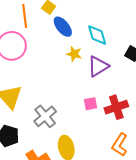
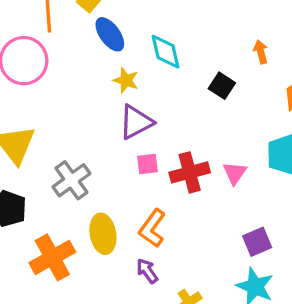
purple triangle: (98, 66) -> (136, 122), moved
orange L-shape: (120, 145) -> (152, 228), moved

